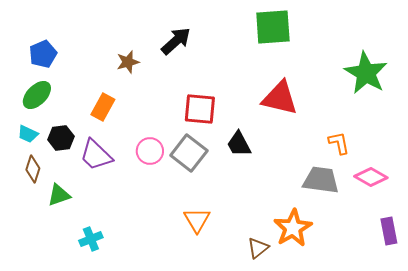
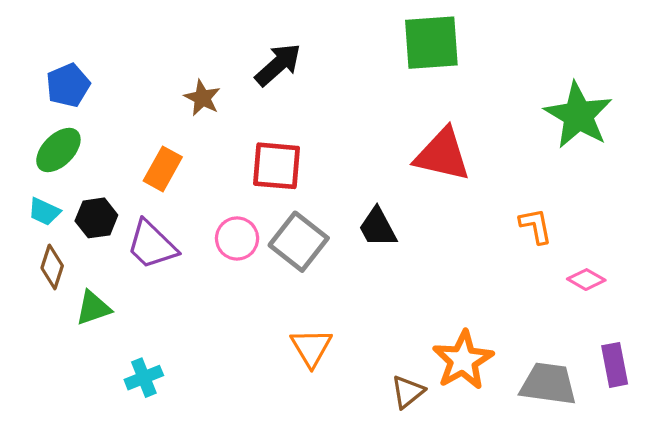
brown star: (128, 62) -> (202, 98), turned -30
red square: (200, 109) -> (277, 166), moved
pink diamond: (371, 177) -> (586, 280), size x0.7
gray trapezoid: (321, 180) -> (548, 384), moved

